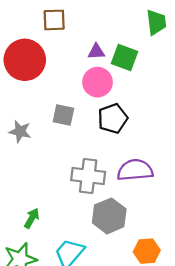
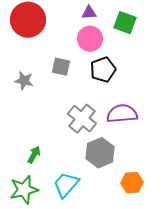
green square: (124, 57) -> (125, 23), moved
gray cross: (88, 176) -> (82, 119), turned 32

